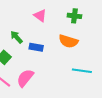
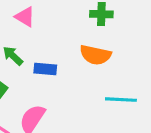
pink triangle: (40, 16) -> (25, 17), moved

